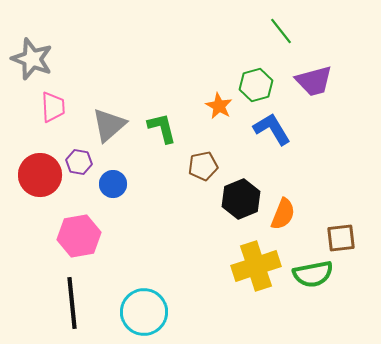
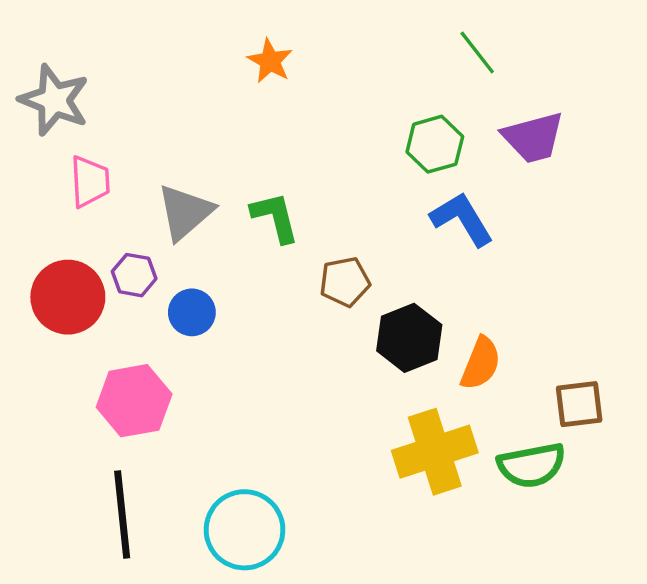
orange star: (219, 106) -> (270, 61), moved

